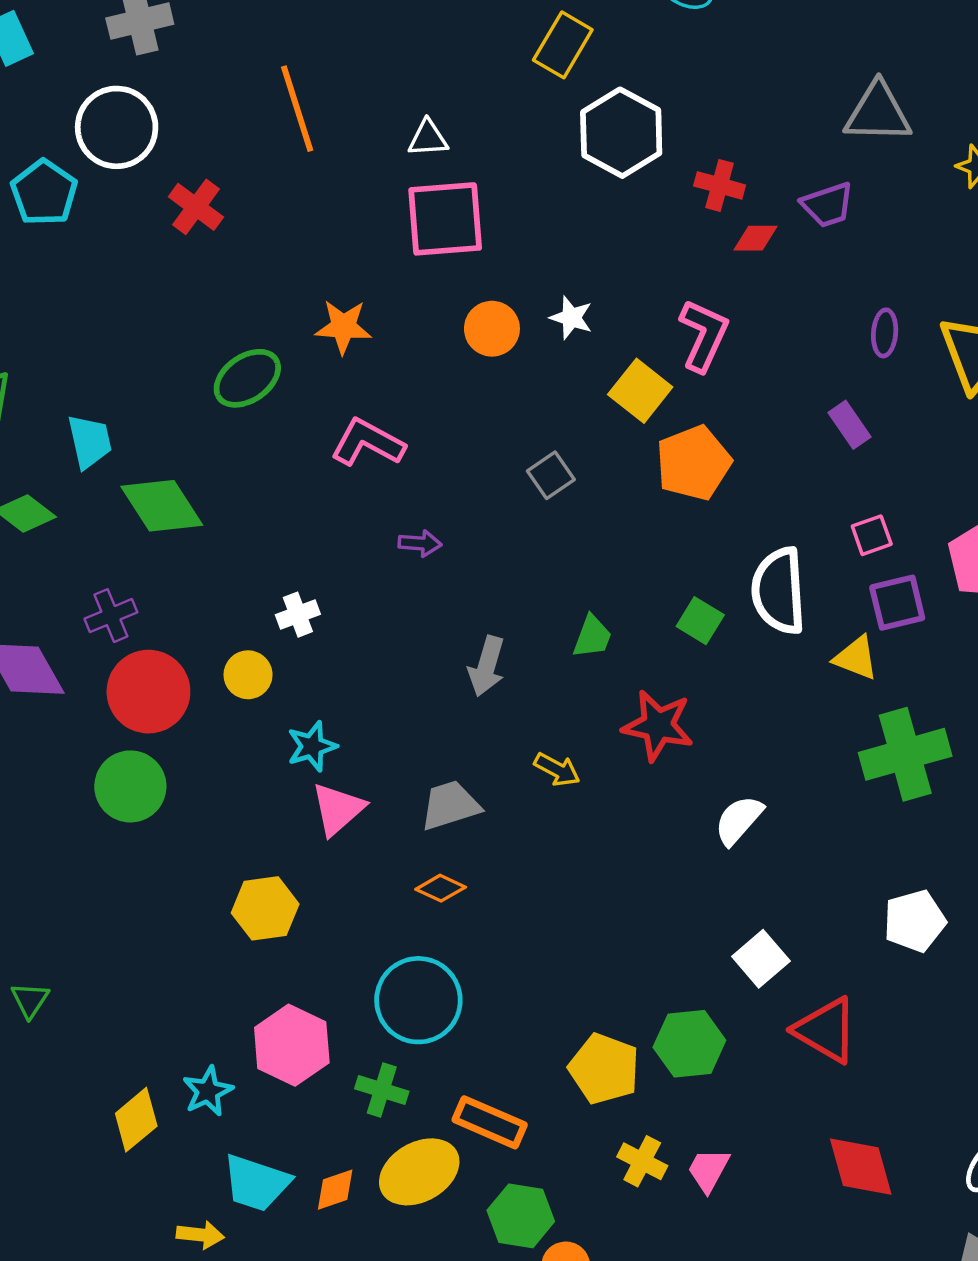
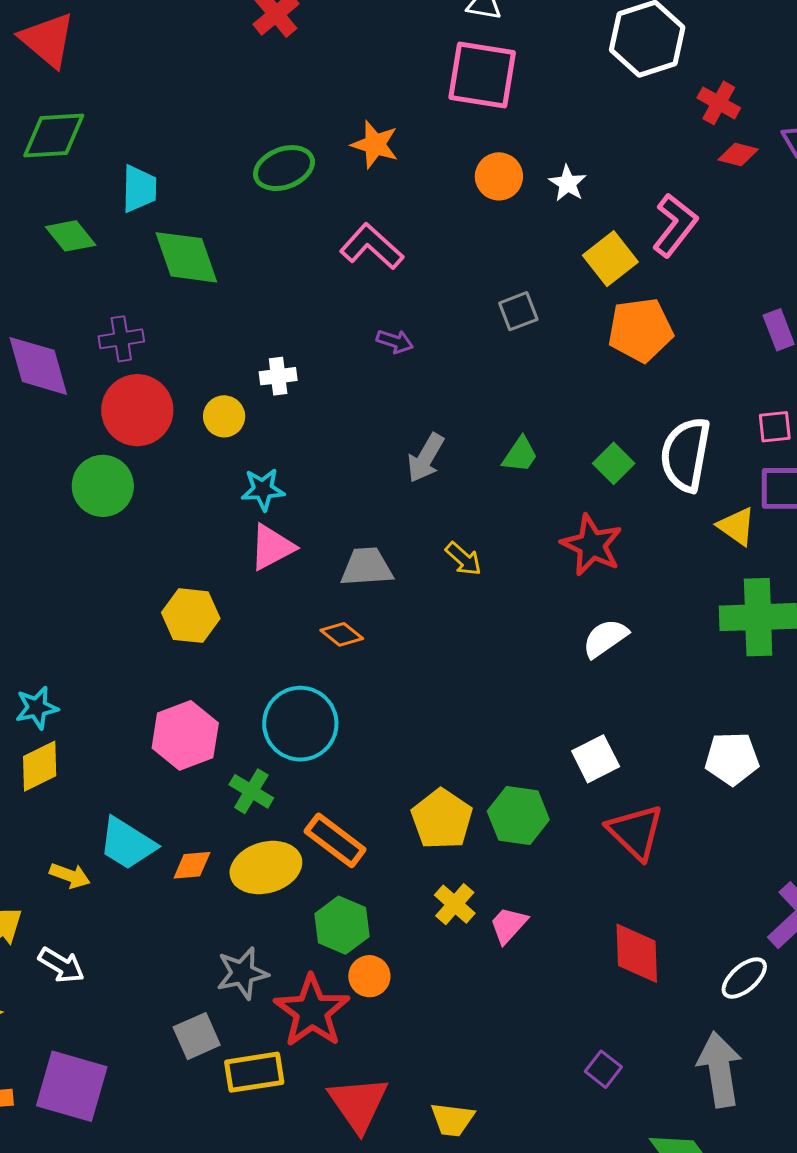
red star: (658, 725) -> (592, 545), moved
cyan star: (208, 1091) -> (37, 708), moved

